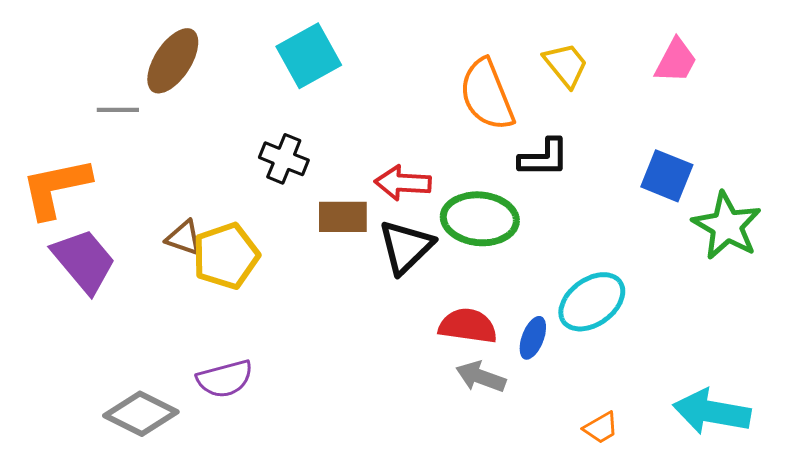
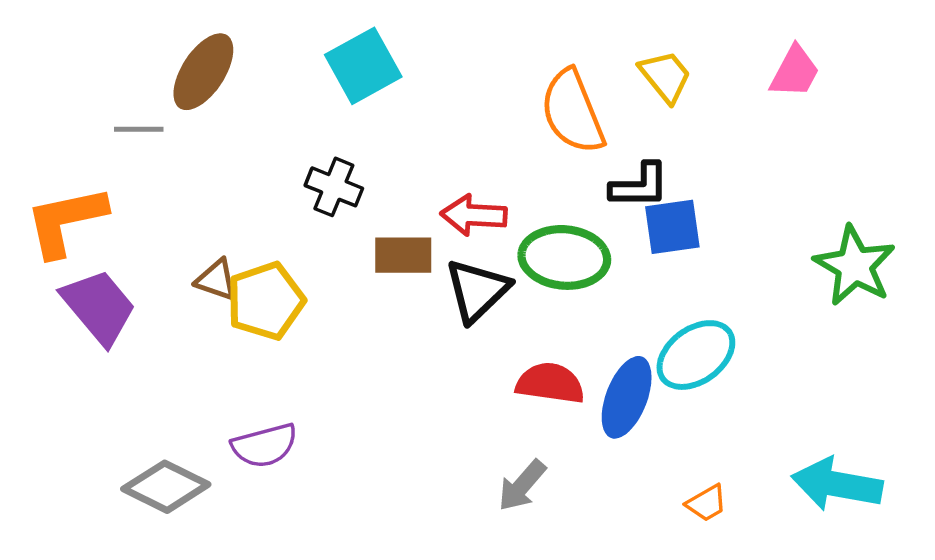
blue square: (667, 176) -> (672, 227), moved, turned -30
blue ellipse: (533, 338) -> (627, 397), size x1.6
gray arrow: (481, 377) -> (522, 486), moved, turned -69

